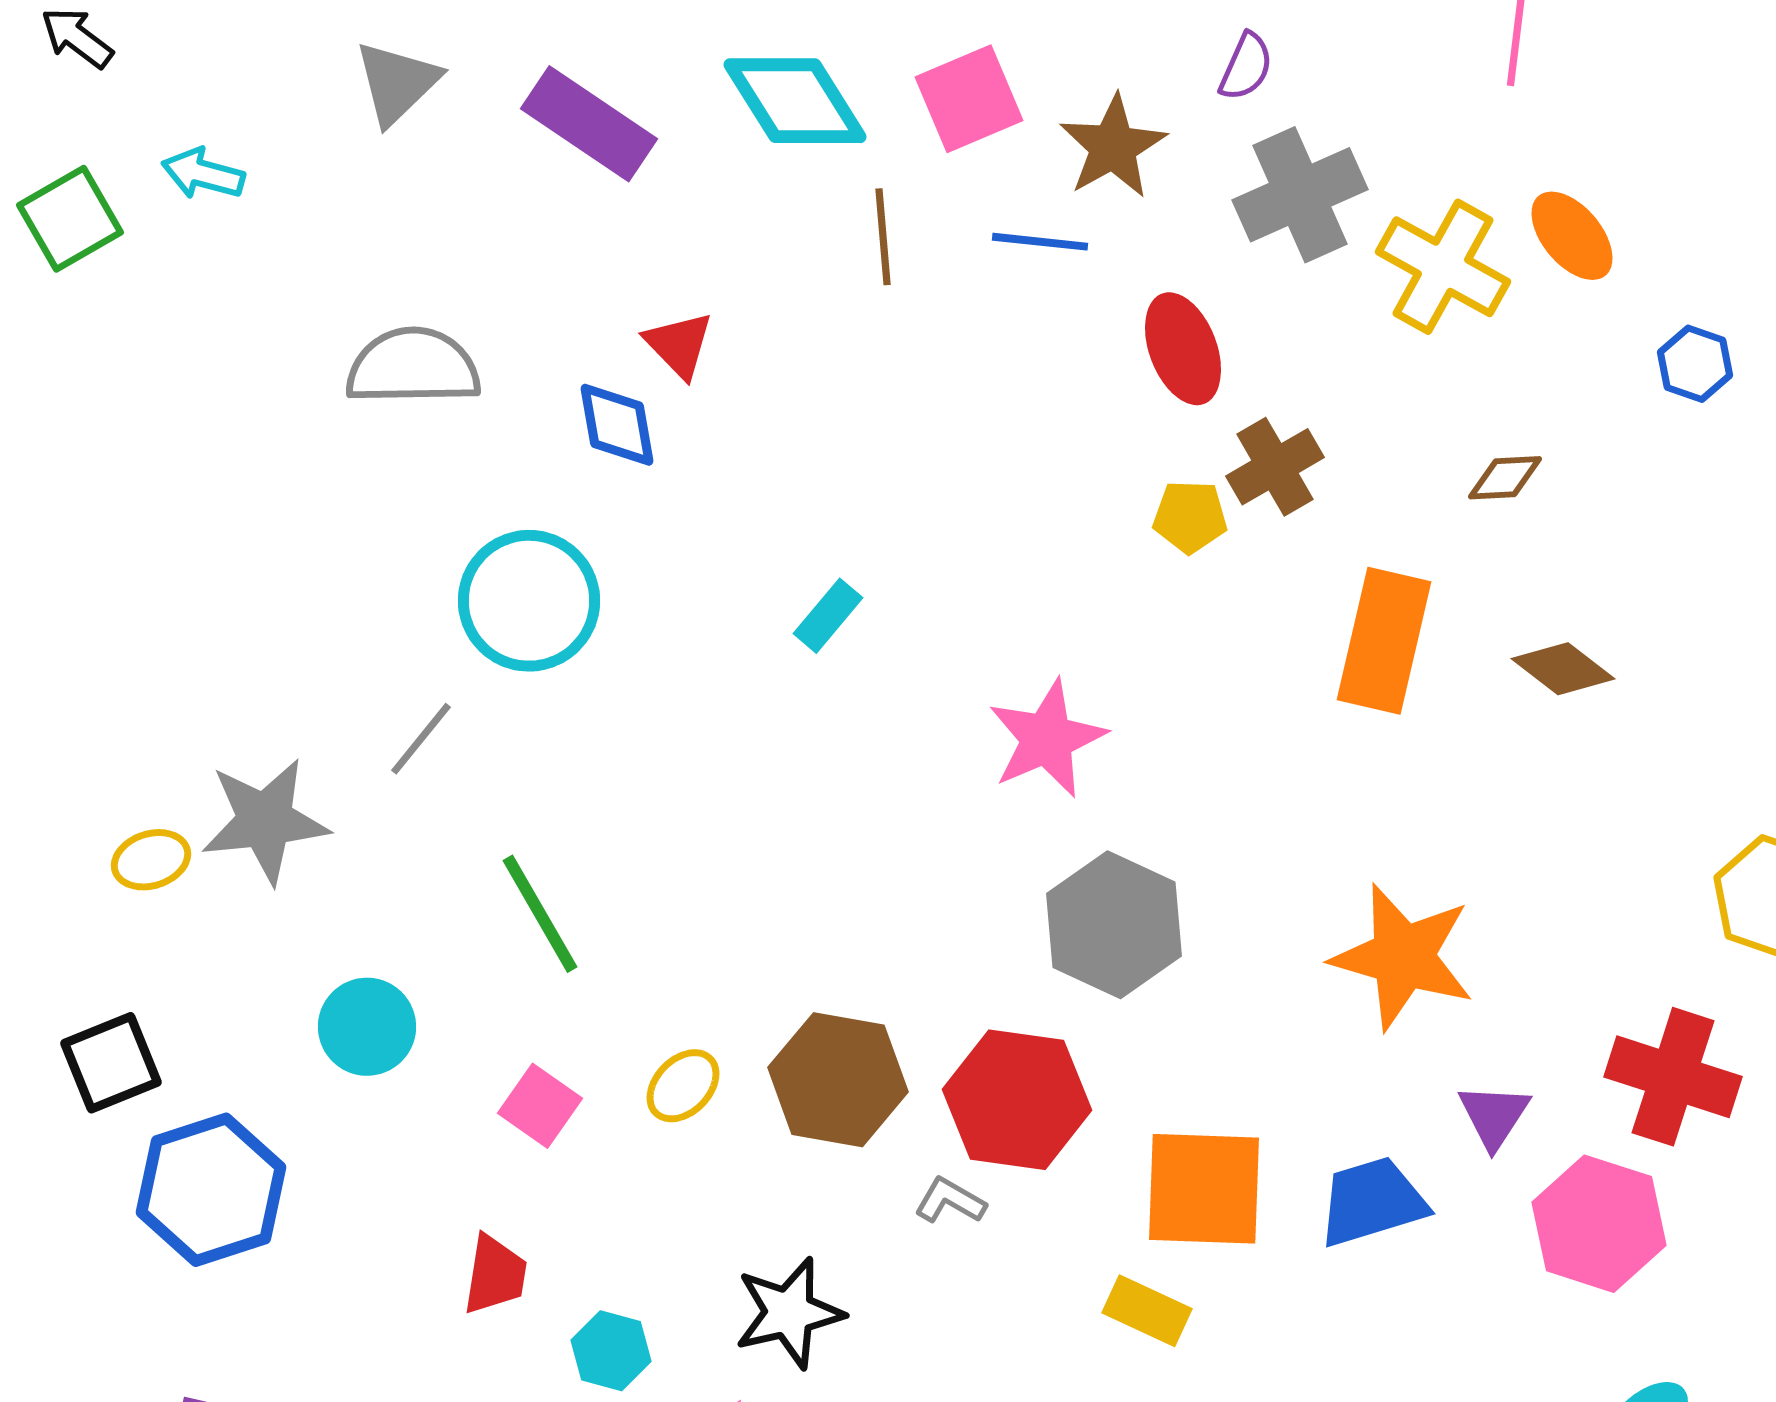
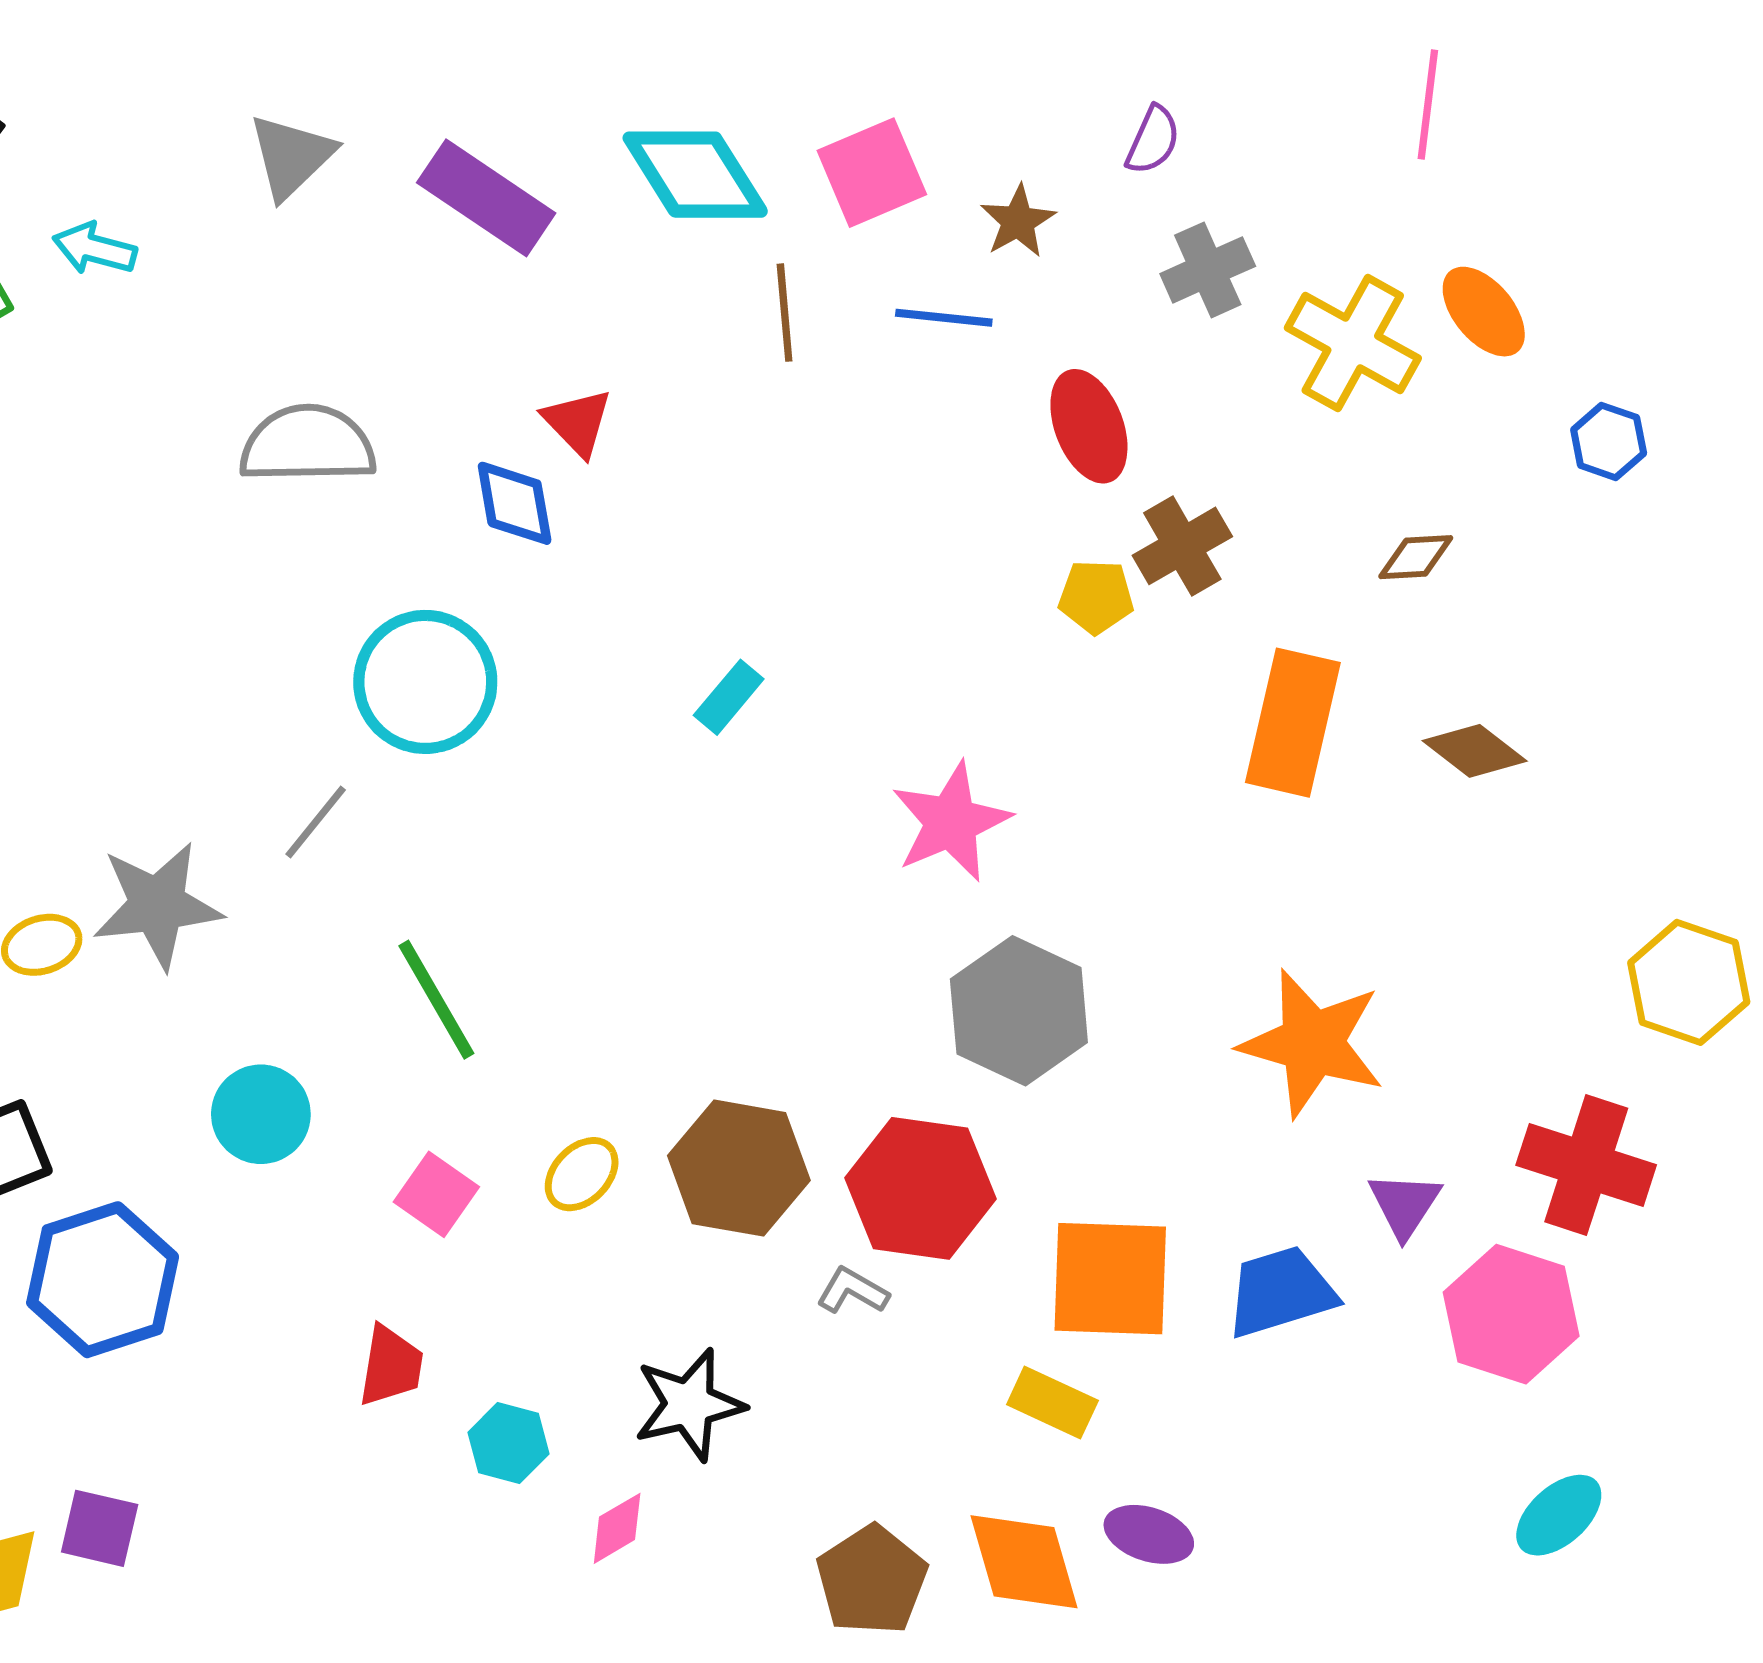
brown star: (1113, 147) -> (1018, 221), size x0.7
gray cross: (1300, 195) -> (1208, 270), size x0.7

